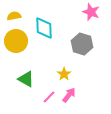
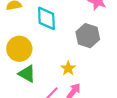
yellow circle: (16, 41) -> (19, 49), moved

